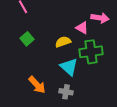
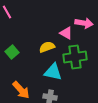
green square: (27, 39) -> (12, 52), moved
cyan triangle: (69, 67) -> (53, 72), turned -30

